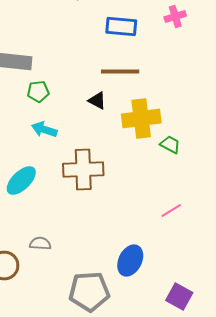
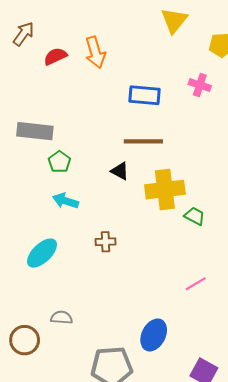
pink cross: (175, 16) -> (200, 85), turned 35
green pentagon: (38, 92) -> (59, 162), turned -30
brown cross: (83, 170) -> (106, 242), size x0.5

